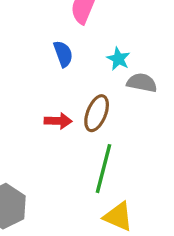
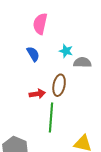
green line: (103, 169) -> (51, 117), moved

